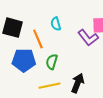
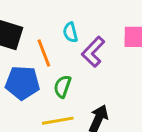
purple L-shape: (88, 38) -> (93, 52), moved, turned 80

